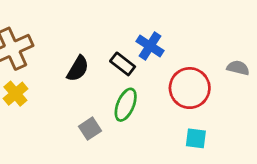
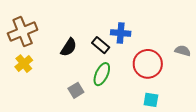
blue cross: (150, 46) -> (121, 33), turned -30

